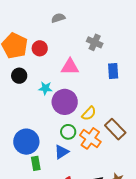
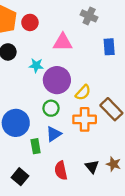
green circle: (68, 132) -> (51, 108), moved
orange cross: (90, 138) -> (85, 119), turned -35
green rectangle: (36, 163) -> (36, 146), moved

